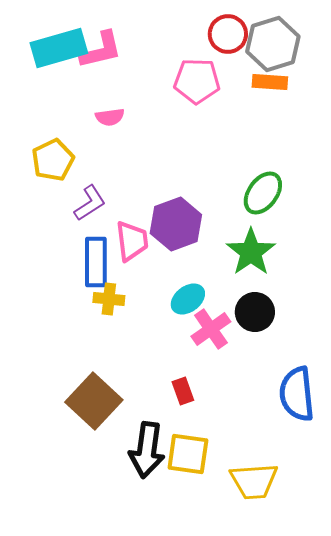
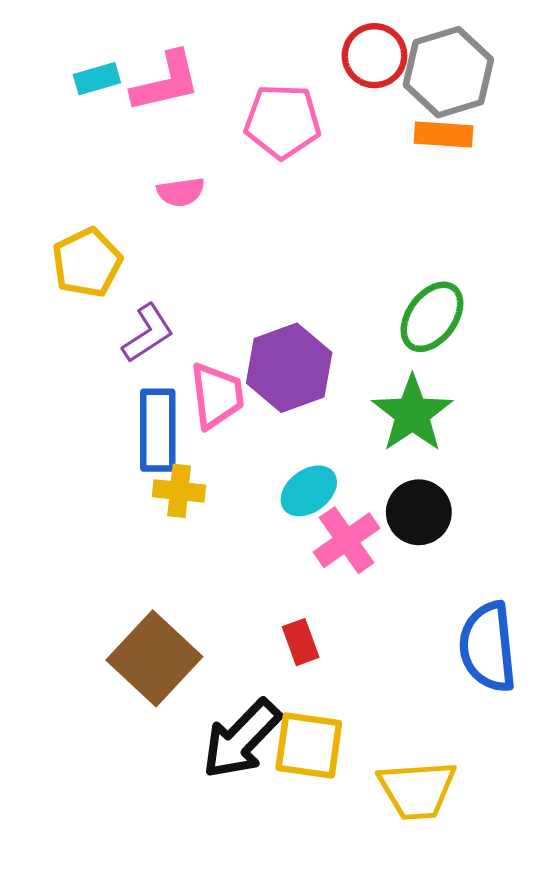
cyan rectangle: (59, 48) -> (97, 79), size x0.5
pink pentagon: (197, 81) -> (283, 121), moved
black arrow: (147, 450) -> (241, 739), turned 36

